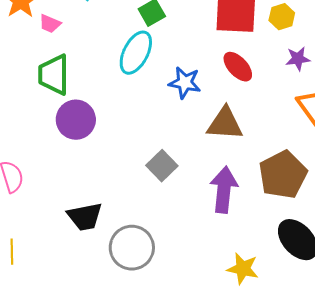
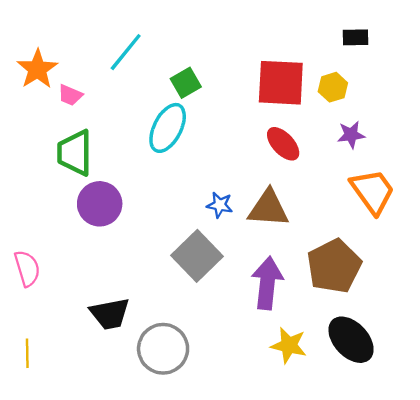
blue star: (185, 83) -> (220, 205), moved, size x0.7
gray square: (162, 166) -> (197, 256), size x1.4
yellow star: (243, 269) -> (289, 345), moved

